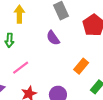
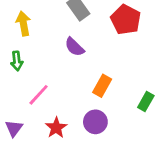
orange rectangle: (81, 66) -> (102, 86), moved

